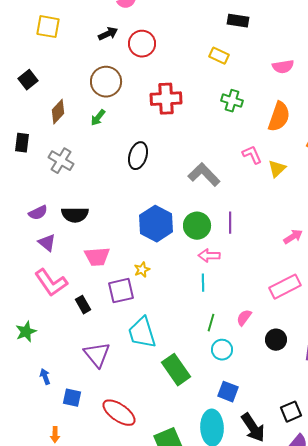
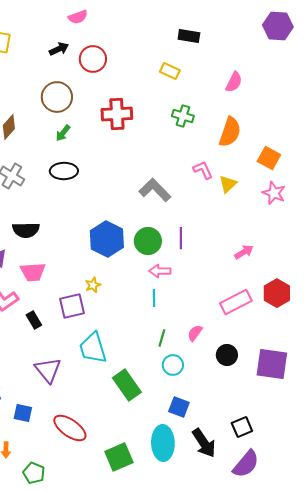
pink semicircle: (283, 67) -> (234, 82), turned -55
green arrow: (98, 118) -> (63, 133), moved
black ellipse: (138, 156) -> (64, 171), moved, turned 72
pink trapezoid: (97, 257) -> (33, 272), moved

